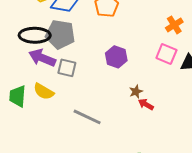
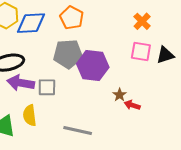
gray pentagon: (60, 34) -> (68, 54), moved
purple hexagon: (116, 57) -> (93, 65), size x1.4
yellow semicircle: (44, 91) -> (30, 115), turned 65

